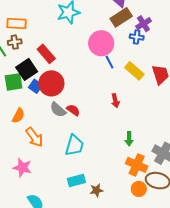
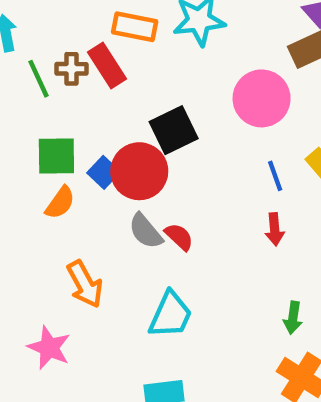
orange rectangle: (17, 24) -> (135, 27), moved
red rectangle: (46, 54) -> (107, 65), moved
blue line: (110, 62) -> (275, 176), moved
black square: (27, 69) -> (174, 130), moved
orange semicircle: (18, 116) -> (60, 203), moved

